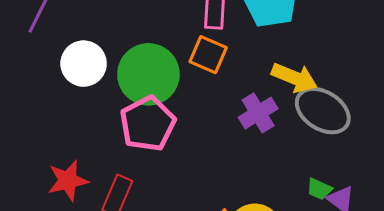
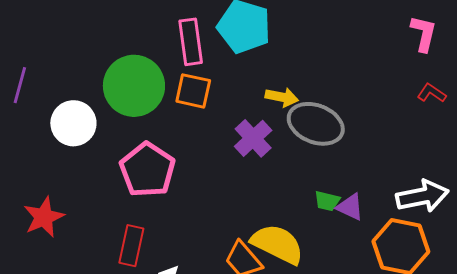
green circle: (148, 74) -> (134, 86), moved
yellow arrow: (294, 78) -> (282, 97), size x0.7
red star: (68, 181) -> (44, 217), moved

